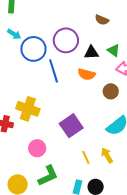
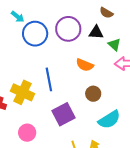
black triangle: (91, 52) -> (96, 32), moved
blue line: (54, 71) -> (49, 79), moved
brown circle: (111, 91) -> (93, 94), moved

